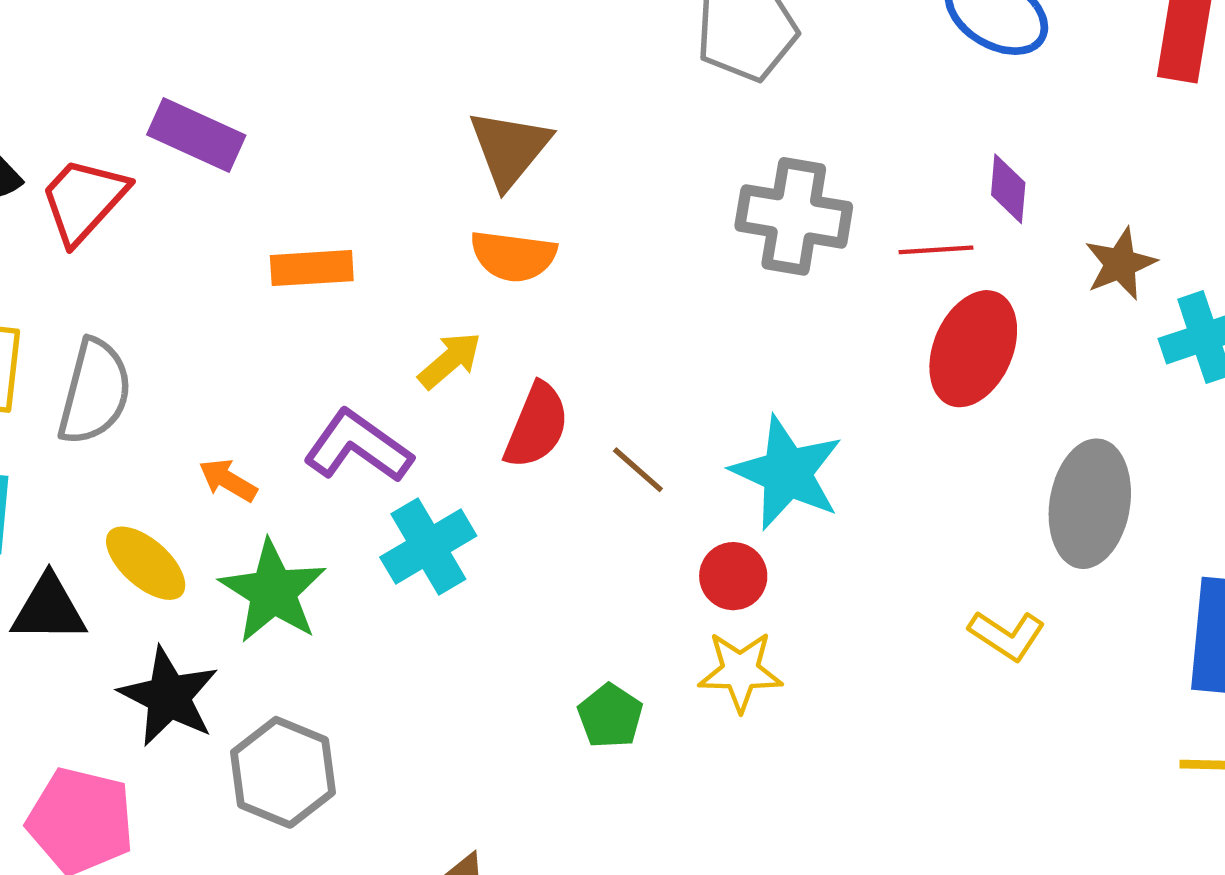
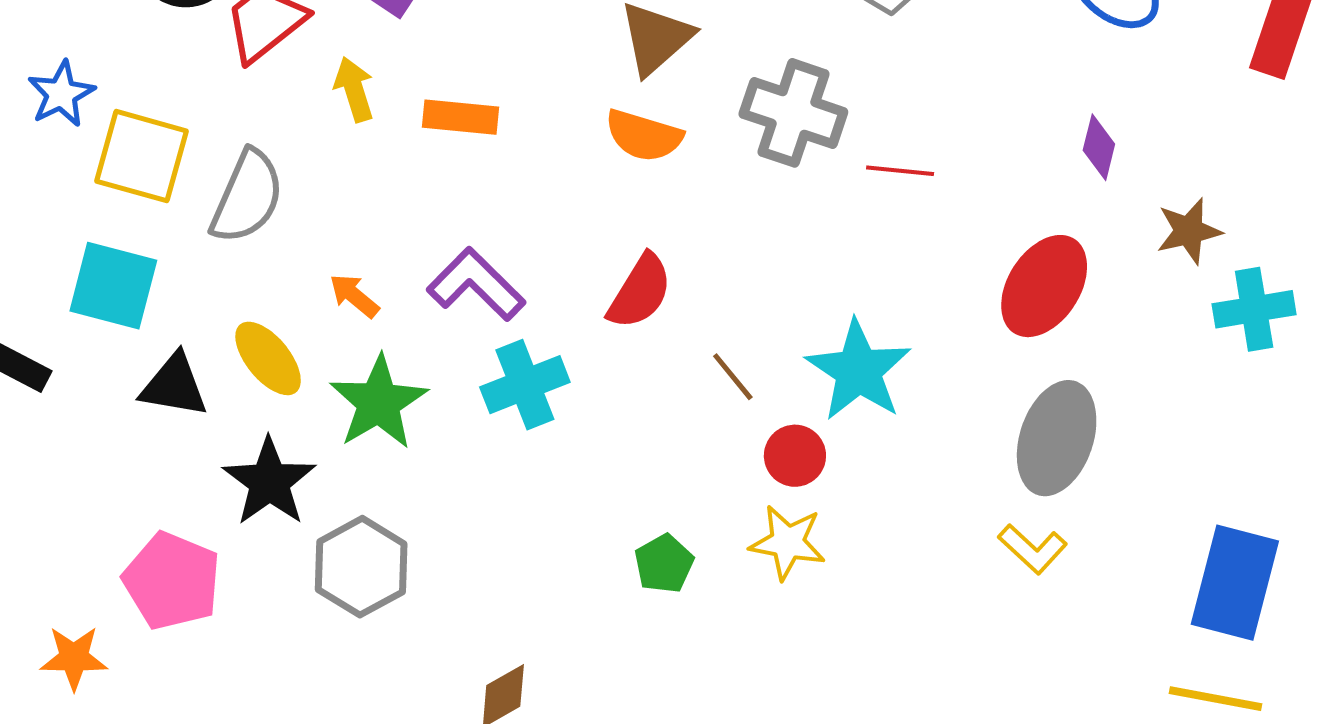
gray cross: (794, 216) -> (793, 113), moved
red line: (936, 250) -> (900, 171), moved
yellow arrow: (450, 360) -> (354, 89), moved, turned -76
brown line: (638, 470) -> (733, 377), moved
gray ellipse: (1090, 504) -> (1057, 438), moved

